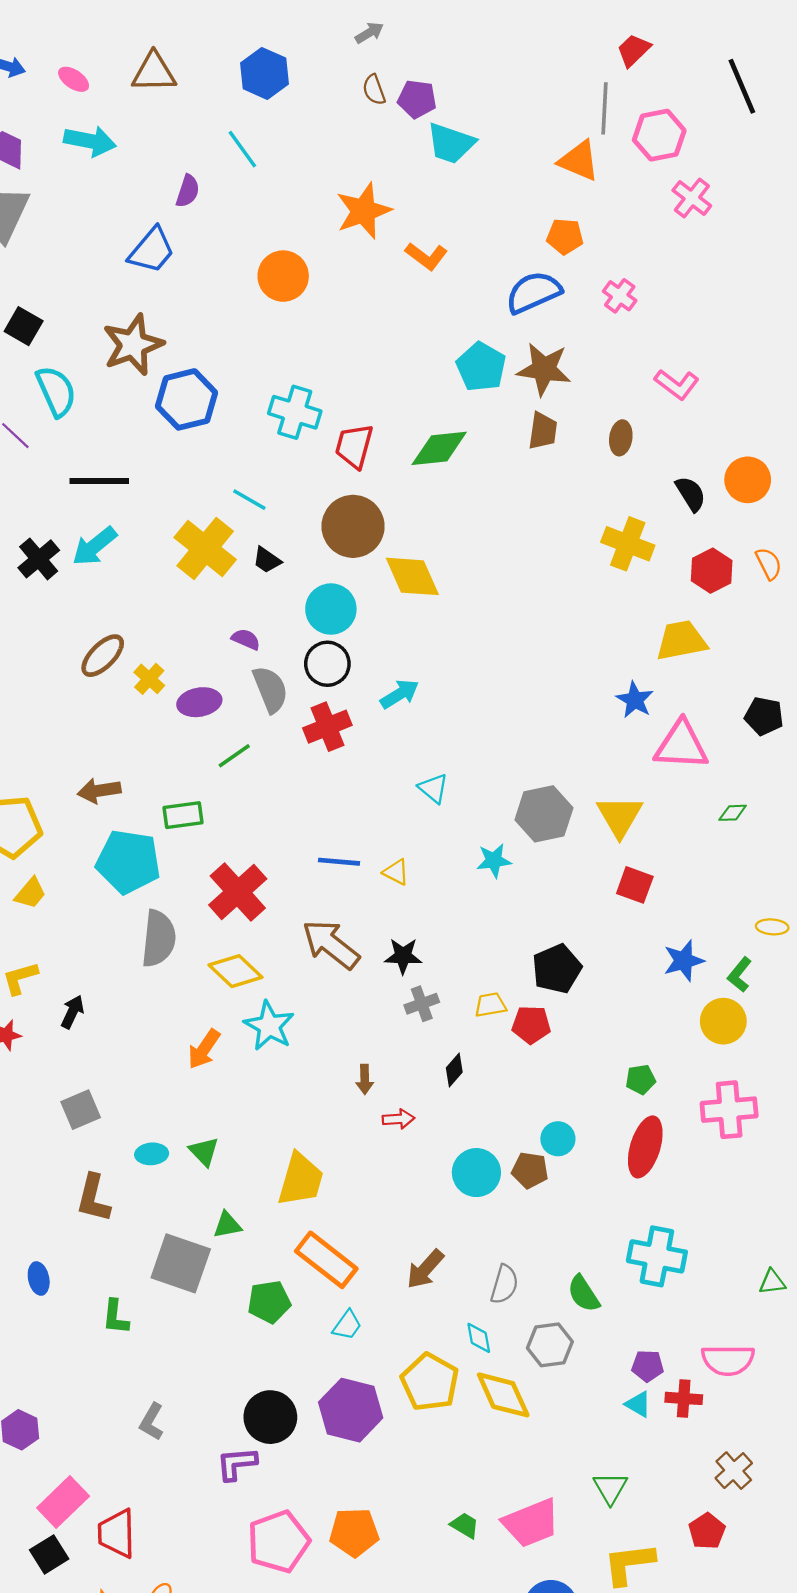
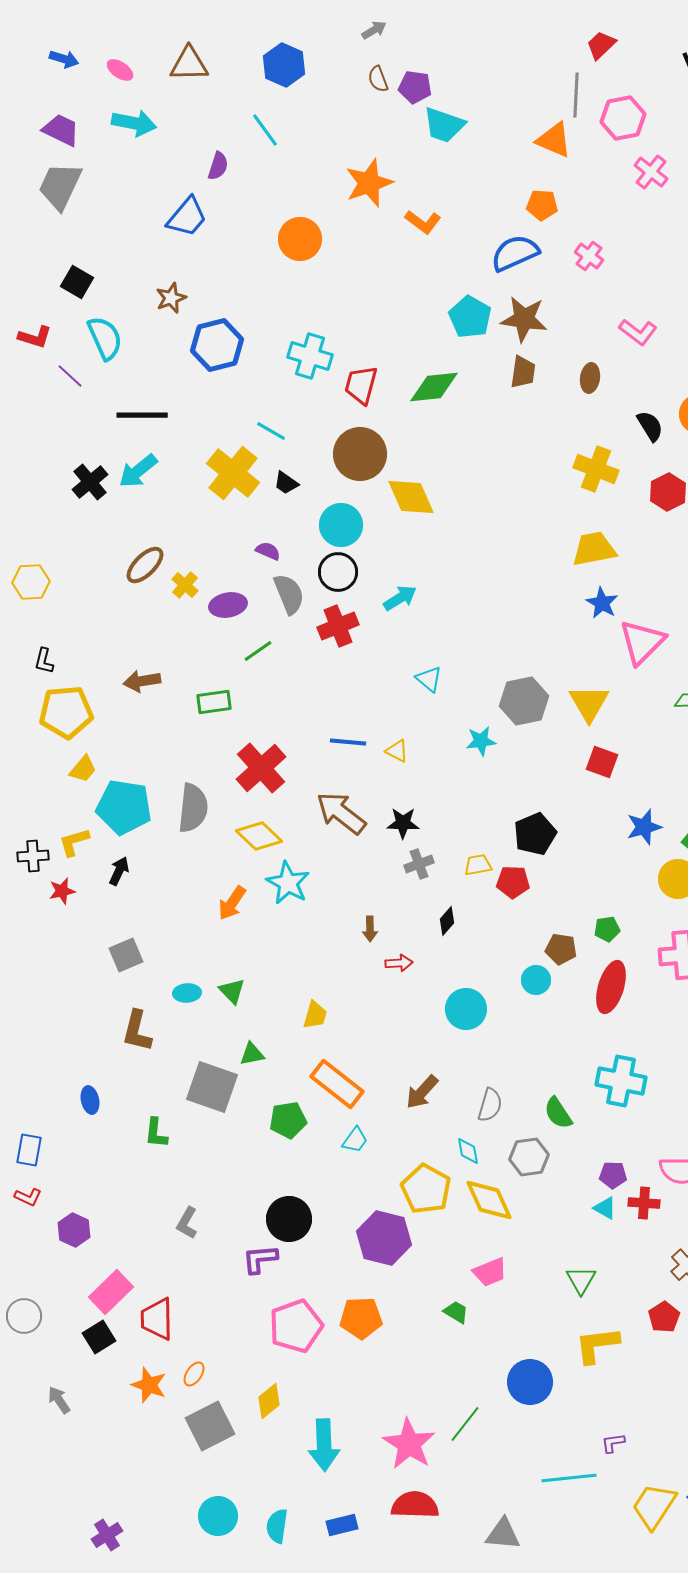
brown star: (133, 345) -> (171, 298), size x0.6
yellow trapezoid: (681, 640) -> (594, 549), moved
pink triangle: (681, 745) -> (642, 642), turned -48
cyan pentagon: (128, 862) -> (124, 807), moved
brown pentagon: (530, 1170) -> (561, 949), moved
yellow trapezoid: (301, 1180) -> (315, 1015), size x0.6
purple hexagon: (351, 1410) -> (384, 1238), moved
pink trapezoid: (531, 1523) -> (490, 1272), moved, size x0.7

